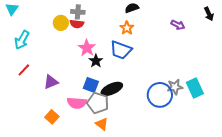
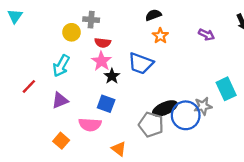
red semicircle: (77, 24) -> (103, 43), moved
orange star: (127, 28) -> (160, 36), moved
cyan arrow: (22, 40) -> (61, 66), moved
cyan rectangle: (195, 88) -> (226, 89), moved
black ellipse: (112, 89) -> (165, 108), moved
gray pentagon: (98, 103) -> (151, 125), moved

